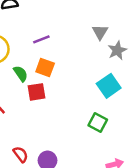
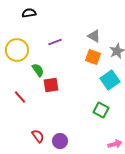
gray triangle: (100, 32) -> (94, 36), moved, turned -32
orange square: (45, 67) -> (93, 57), moved

